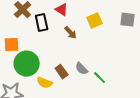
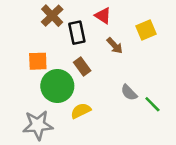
brown rectangle: (62, 72) -> (82, 66), moved
yellow semicircle: (45, 83) -> (81, 111), turned 133

